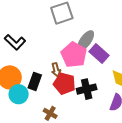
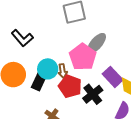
purple rectangle: (99, 54) -> (113, 77), moved
black cross: (87, 89) -> (93, 94), turned -30
cyan circle: (19, 94) -> (48, 69), moved

